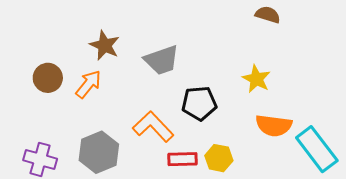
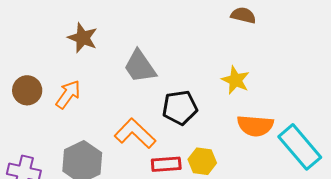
brown star: (105, 45) -> (83, 38), moved
gray trapezoid: (162, 60) -> (140, 66), turned 78

